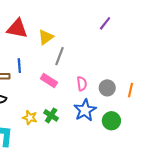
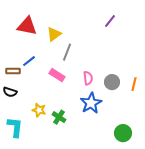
blue line: (19, 66) -> (29, 61), turned 56
green cross: (51, 115) -> (59, 117), moved
green circle: (111, 121) -> (123, 133), moved

